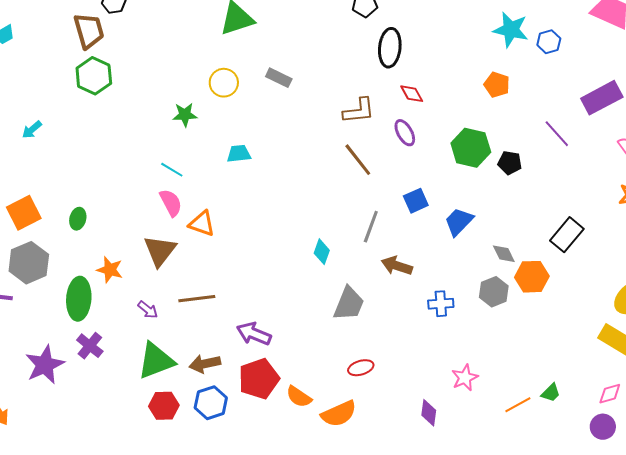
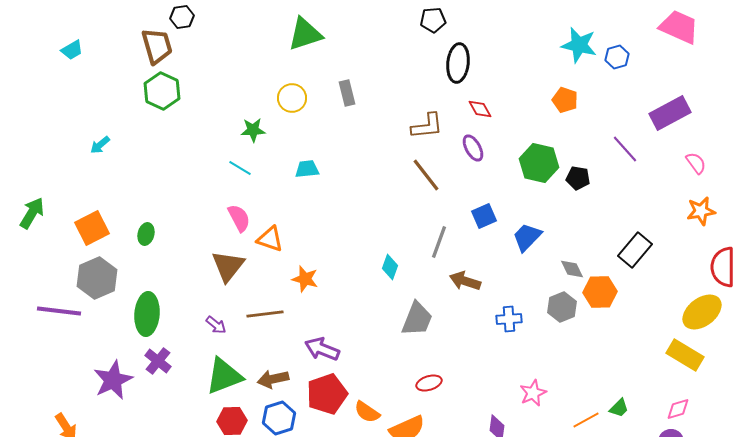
gray rectangle: (279, 78) -> (347, 93), turned 50
cyan line: (172, 170) -> (240, 168), moved
orange star: (110, 270) -> (305, 279), moved

